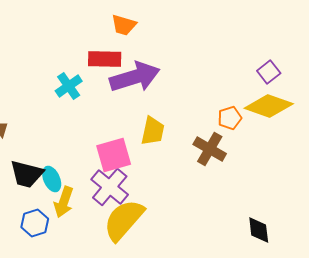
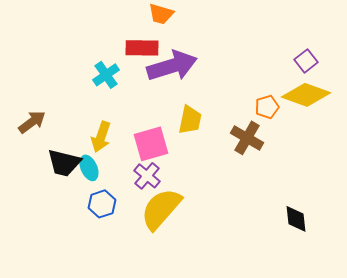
purple cross: (110, 187) -> (147, 176), size x0.7
yellow arrow: (64, 202) -> (101, 137), moved
blue hexagon: (35, 223) -> (102, 204), moved

